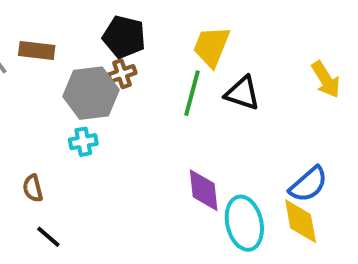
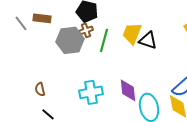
yellow trapezoid: (211, 47) -> (132, 33), moved
green line: (192, 93) -> (104, 40), moved
cyan cross: (83, 142) -> (91, 92), moved, size x1.6

